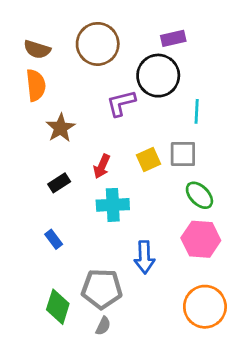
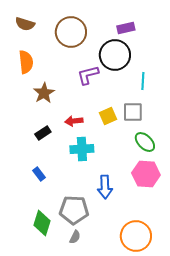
brown semicircle: (37, 49) -> (25, 24), moved
red arrow: (102, 166) -> (74, 121), turned 60
orange circle: (205, 307) -> (136, 236), moved

